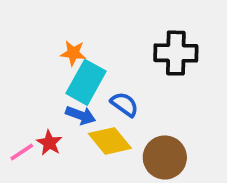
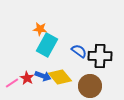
black cross: (176, 53) -> (100, 56), moved
blue semicircle: (124, 104) -> (79, 51), moved
blue arrow: (81, 115) -> (43, 76), moved

